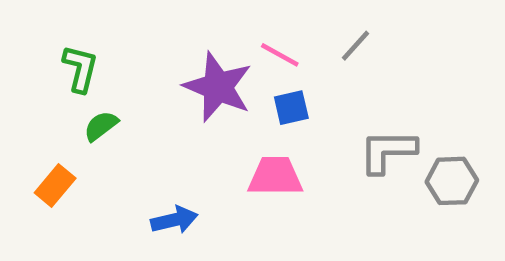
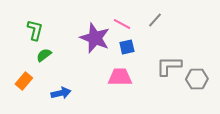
blue arrow: (174, 220) -> (61, 93), moved

